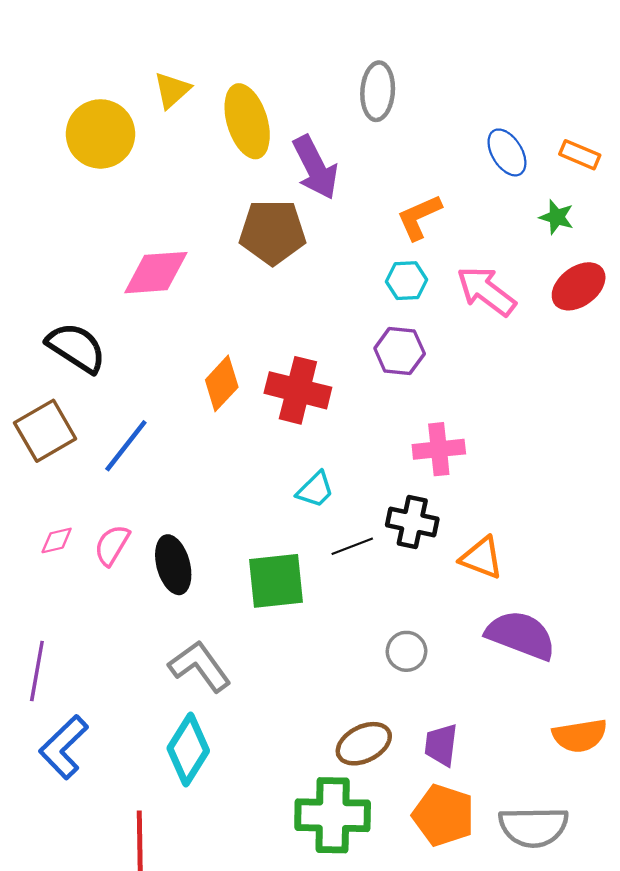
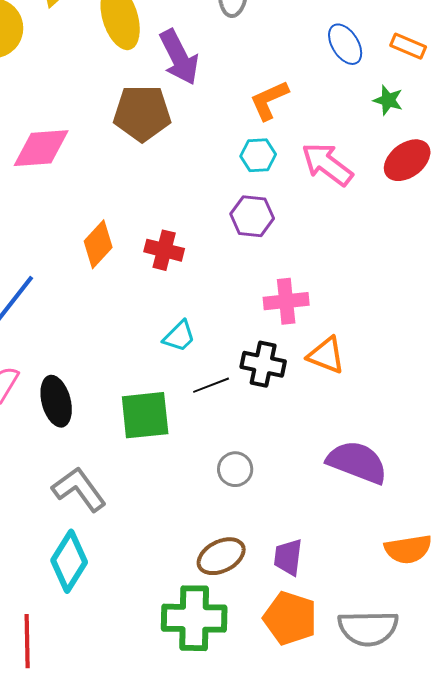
red cross: (298, 390) -> (164, 250), size x0.7
orange triangle: (482, 558) -> (326, 355), moved
gray circle: (406, 651) -> (235, 469), moved

